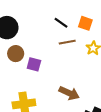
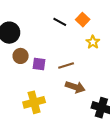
orange square: (85, 23) -> (83, 20), turned 32
brown line: (67, 42) -> (66, 66), moved

